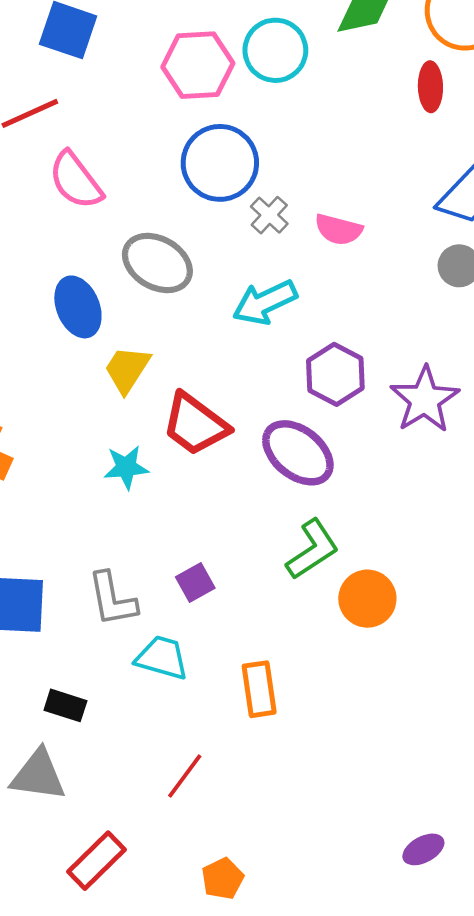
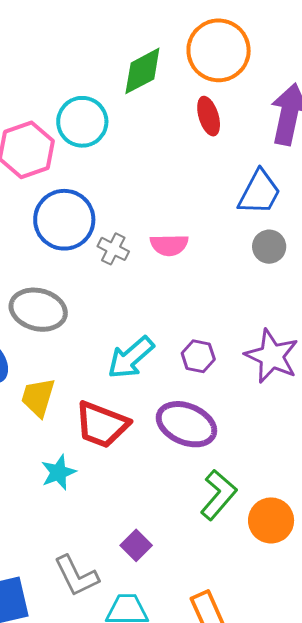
cyan arrow: (265, 302) -> (131, 358), moved
purple hexagon: (335, 374) -> (198, 356), size x0.7

